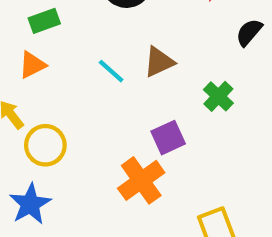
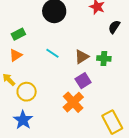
brown triangle: (159, 62) -> (82, 57), moved
green cross: (218, 96) -> (104, 58), turned -32

